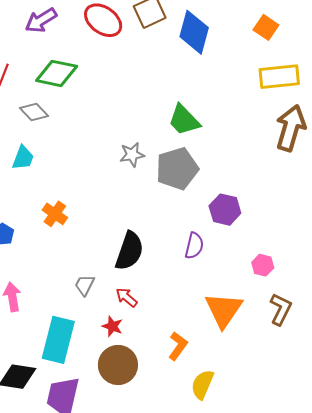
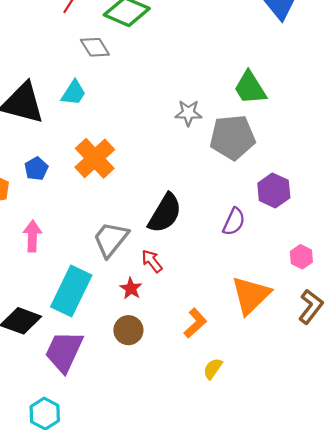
orange cross: (55, 214) -> (95, 158), size x1.5
gray trapezoid: (85, 285) -> (111, 239), size x1.6
brown circle: (118, 365) -> (128, 330), size x0.7
yellow semicircle: (202, 384) -> (213, 369), size x0.7

